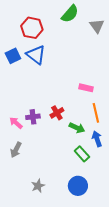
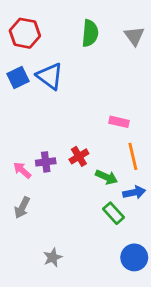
green semicircle: (70, 14) -> (90, 33), moved, turned -36
red hexagon: (32, 28) -> (25, 33), moved
blue arrow: (97, 139) -> (134, 192), turned 98
blue circle: (78, 186) -> (134, 257), moved

